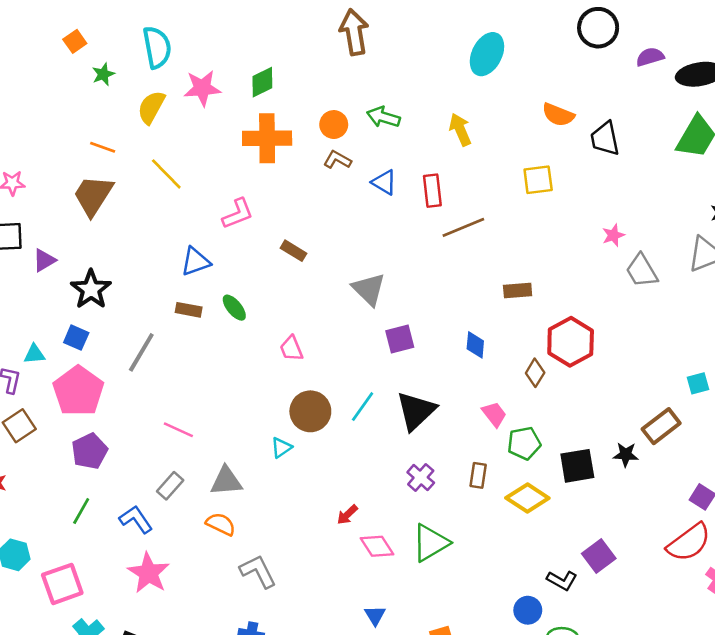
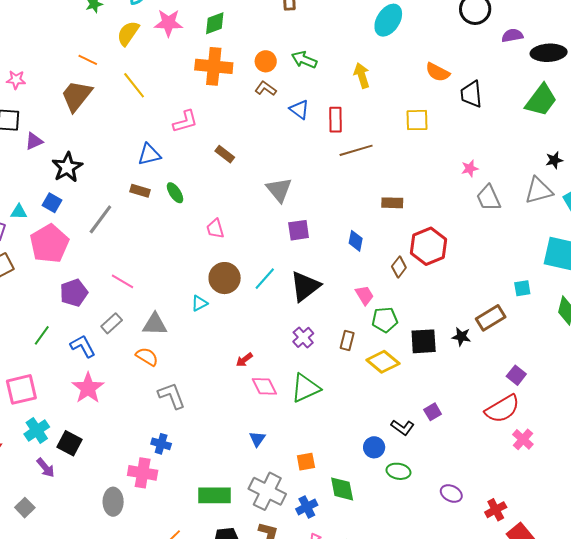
purple pentagon: (90, 451) -> (74, 293), moved
purple square: (599, 556) -> (433, 412), size x0.7

